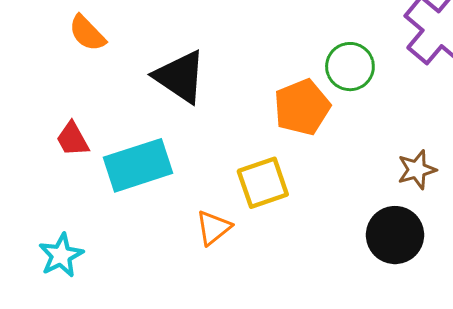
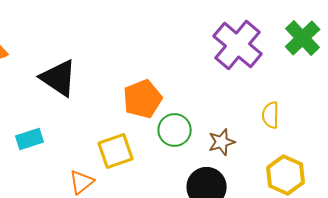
green circle: (350, 67) -> (175, 130), moved
cyan rectangle: (138, 165) -> (30, 139), size x0.6

